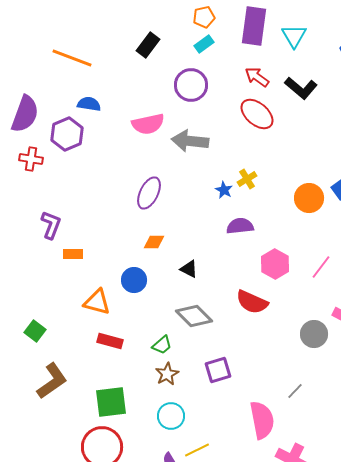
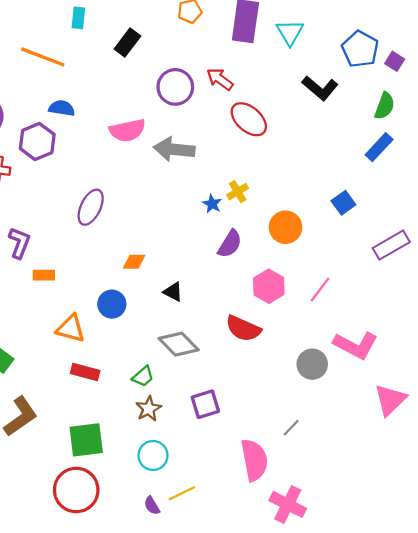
cyan rectangle: (204, 44) -> (78, 18), moved, turned -48
red arrow: (257, 77) -> (220, 79), moved
black L-shape: (301, 88) -> (320, 88), moved
purple ellipse: (149, 193) -> (91, 207), moved
orange circle: (309, 198) -> (286, 227), moved
purple semicircle: (240, 226) -> (230, 244), turned 128

